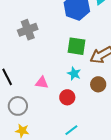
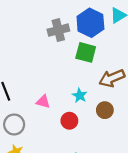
gray cross: (28, 30) -> (58, 30), moved
green square: (77, 46) -> (86, 52), moved

